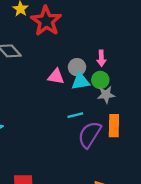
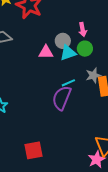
gray star: (106, 95) -> (93, 75), moved
purple semicircle: (90, 135) -> (62, 98), moved

